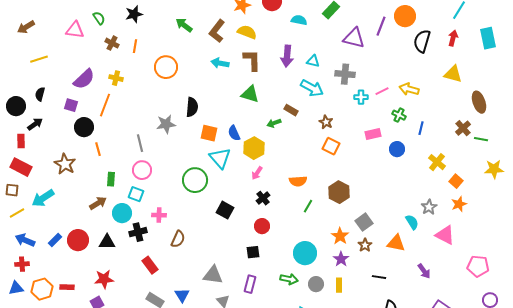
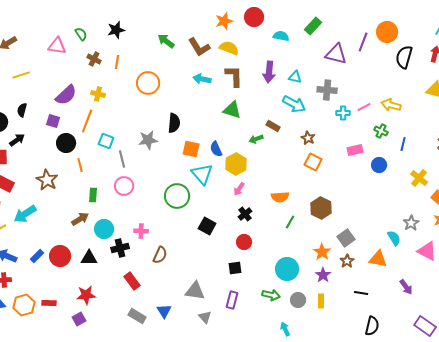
brown L-shape: (217, 31) -> (199, 47), turned -70
cyan square: (136, 194) -> (106, 141), moved

